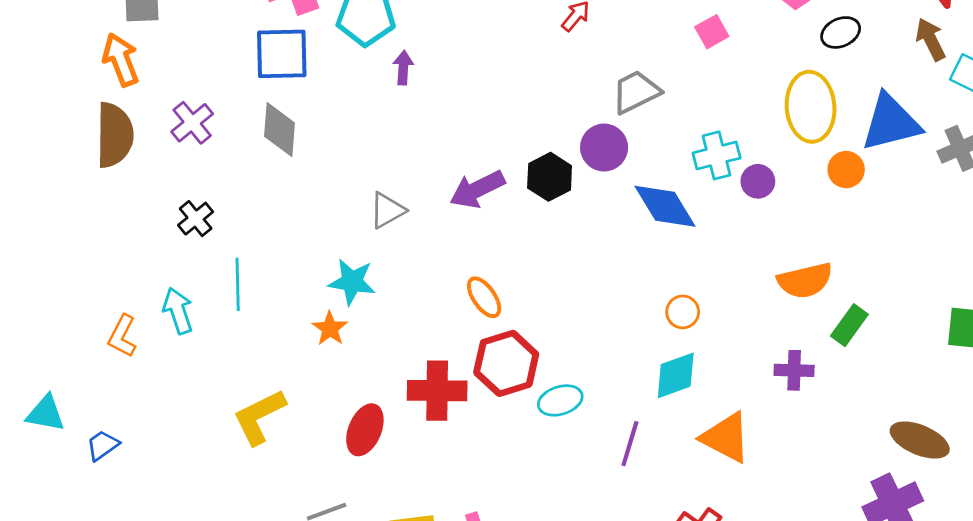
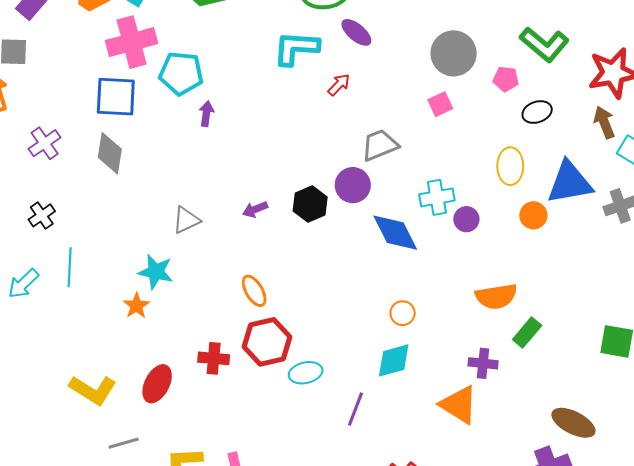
yellow ellipse: (811, 107) -> (510, 166), size x0.7
purple arrow: (477, 189) -> (255, 209), size x0.6
cyan arrow: (178, 311) -> (23, 284), turned -120
red cross: (437, 391) -> (214, 358), size x0.7
yellow L-shape: (259, 417) -> (93, 390), moved, turned -126
orange triangle: (726, 438) -> (459, 405), moved

